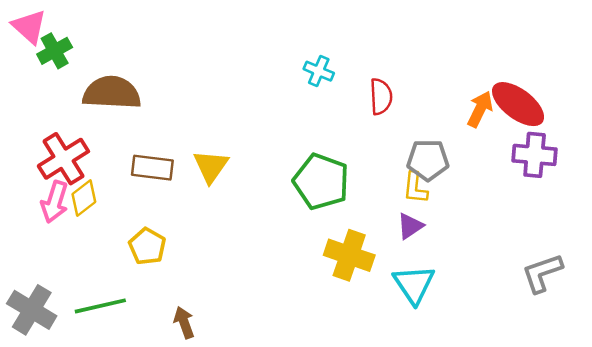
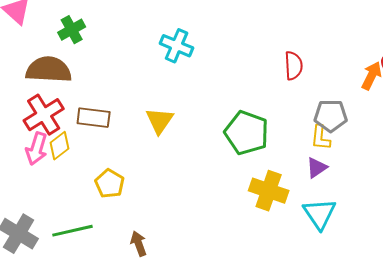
green cross: (55, 51) -> (72, 30), moved
cyan cross: (319, 71) -> (177, 46), moved, size x1.4
brown semicircle: (112, 93) -> (49, 70), moved
brown rectangle: (152, 168) -> (94, 118), moved

